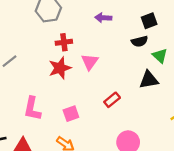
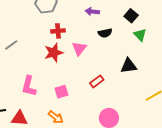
black square: (149, 21) -> (131, 16), turned -32
black semicircle: (140, 41) -> (105, 33), moved
green triangle: (160, 56) -> (140, 35), moved

